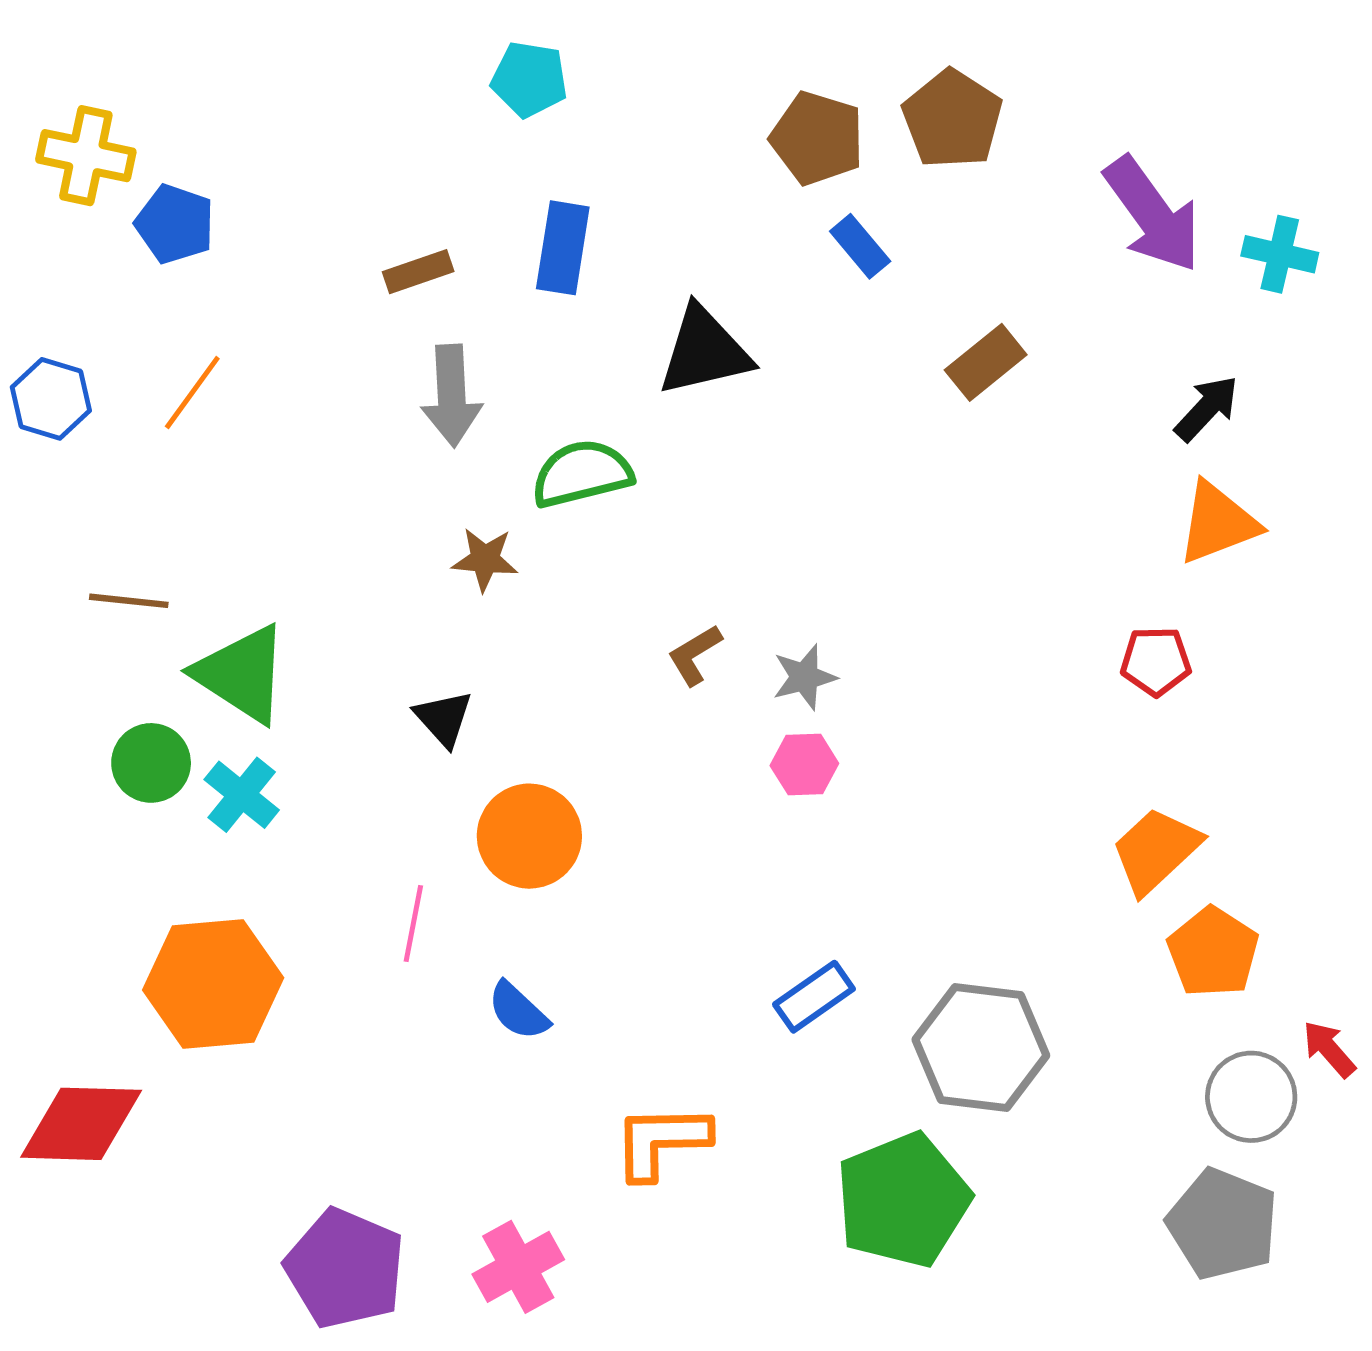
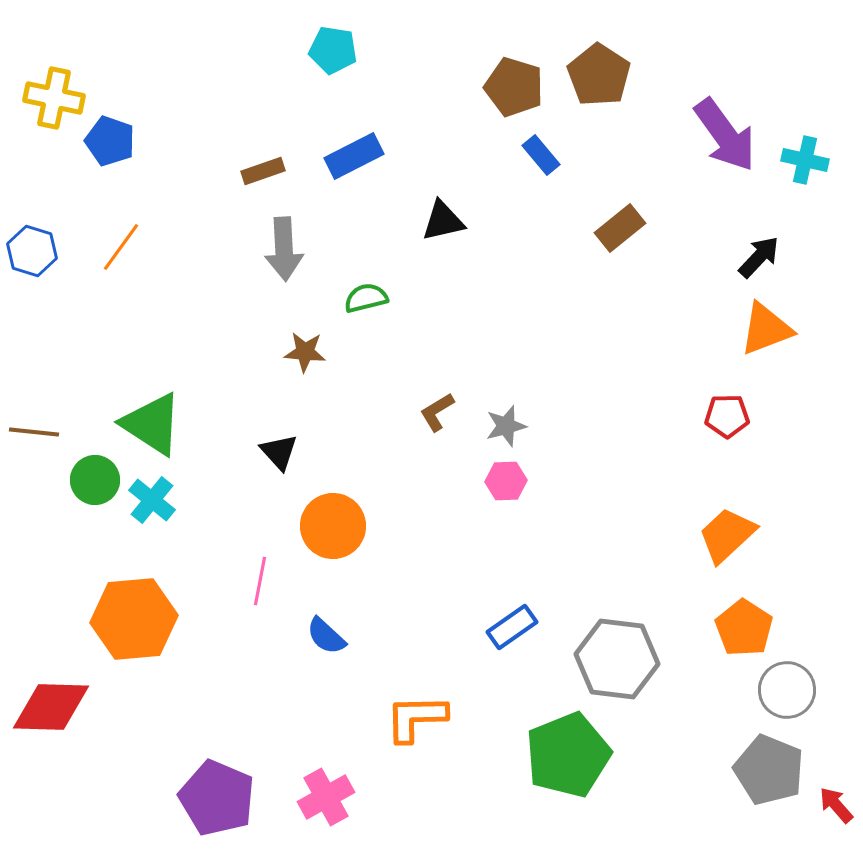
blue rectangle: (563, 248) -> (354, 156), turned 54
black triangle: (704, 351) -> (443, 221), size x0.7
green semicircle: (582, 474) -> (366, 298), size x0.7
brown line: (129, 601) -> (34, 432), moved
orange pentagon: (1213, 952) -> (744, 628), moved
red arrow: (1329, 1049) -> (836, 805), moved

